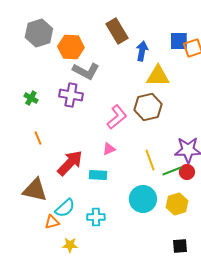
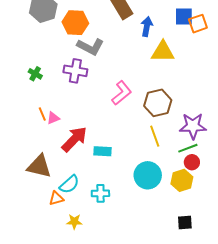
brown hexagon: (148, 107) -> (158, 103), moved
pink triangle: (109, 149) -> (53, 118), moved
green line: (172, 171) -> (188, 148), moved
red circle: (187, 172) -> (192, 162), moved

